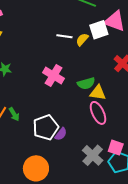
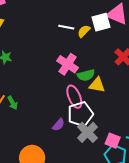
pink cross: (54, 75) -> (68, 64), moved
pink ellipse: (98, 113) -> (74, 97), moved
white pentagon: (46, 127) -> (80, 114), moved
gray cross: (93, 155) -> (88, 132), moved

